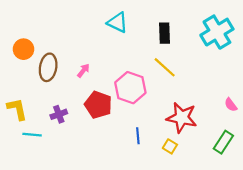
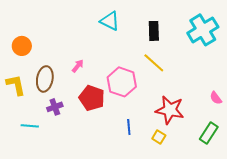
brown ellipse: (48, 67) -> (45, 79), moved
yellow L-shape: (17, 109) -> (16, 85), moved

